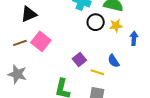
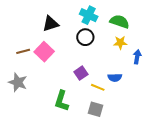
black triangle: (29, 14) -> (51, 24), moved
black circle: (96, 22) -> (85, 37), moved
blue semicircle: (114, 61) -> (115, 78), turned -64

